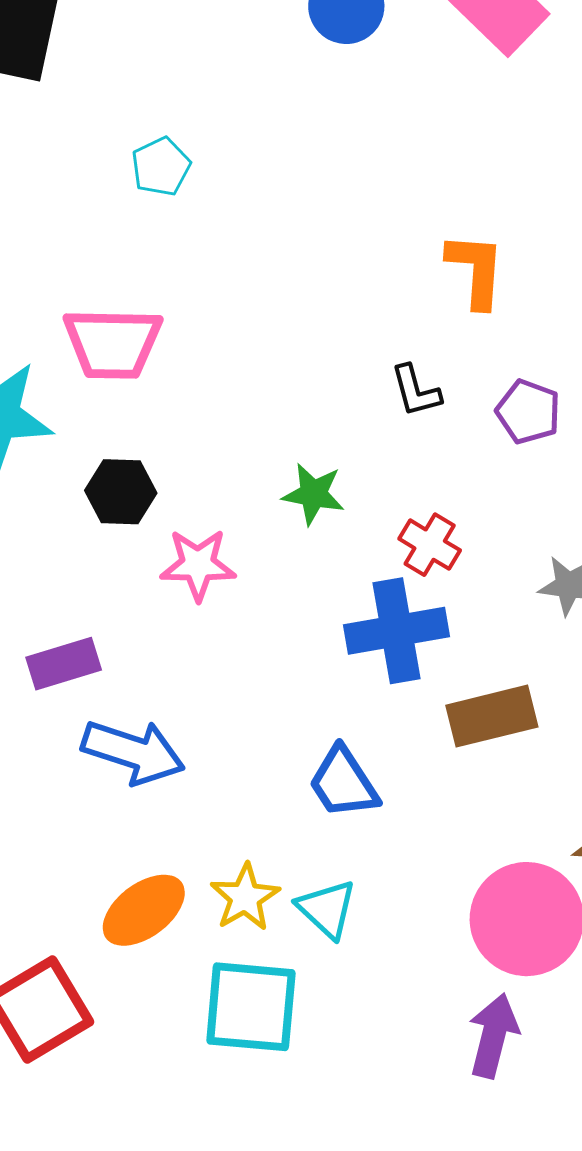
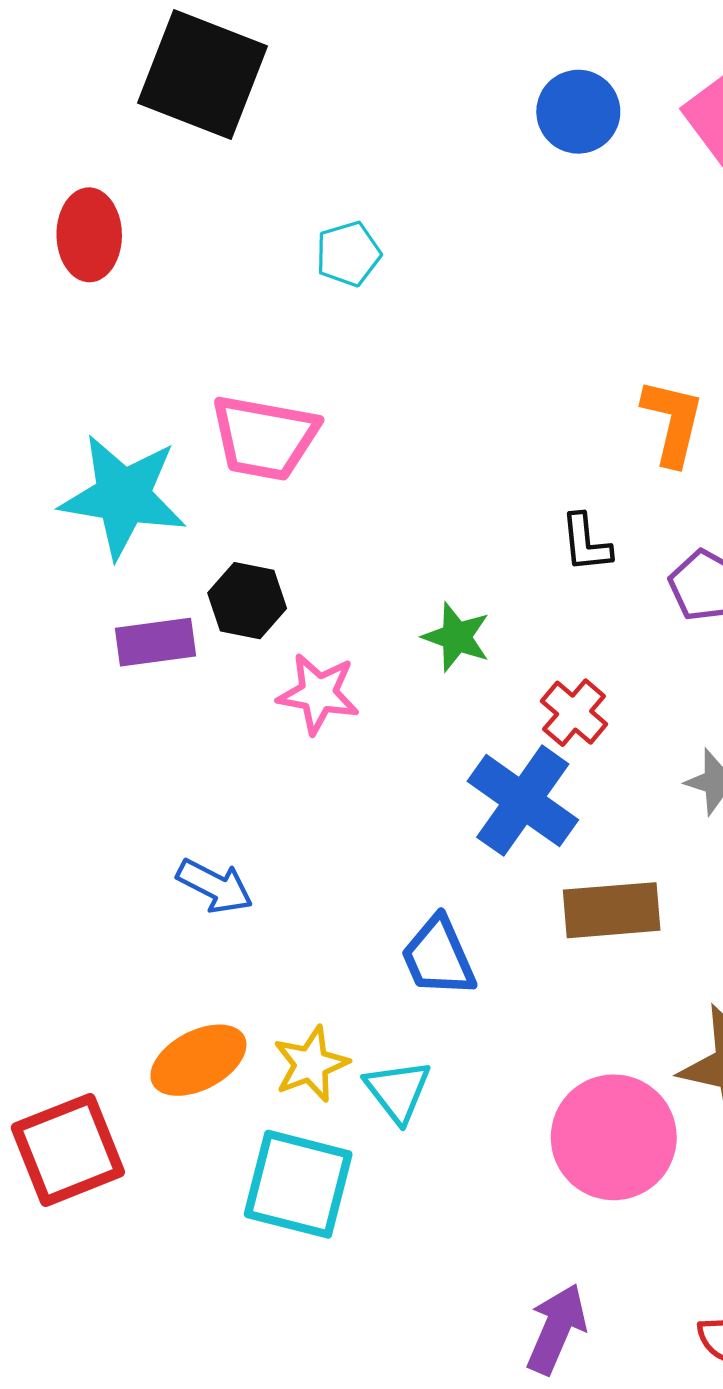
blue cross: (397, 631) -> (523, 801), turned 36
purple rectangle: (64, 664) -> (155, 642), moved
blue arrow: (133, 752) -> (215, 886), size x0.7
purple arrow: (493, 1036) -> (556, 1329), moved

